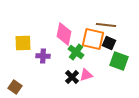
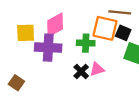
pink diamond: (64, 34) -> (55, 25), moved, turned 50
green cross: (76, 52) -> (86, 43), turned -35
purple cross: (43, 56) -> (48, 48), size x1.6

